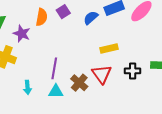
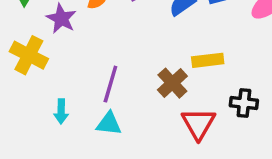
red triangle: (102, 74) -> (198, 124), moved
brown cross: (79, 83) -> (172, 83), moved

